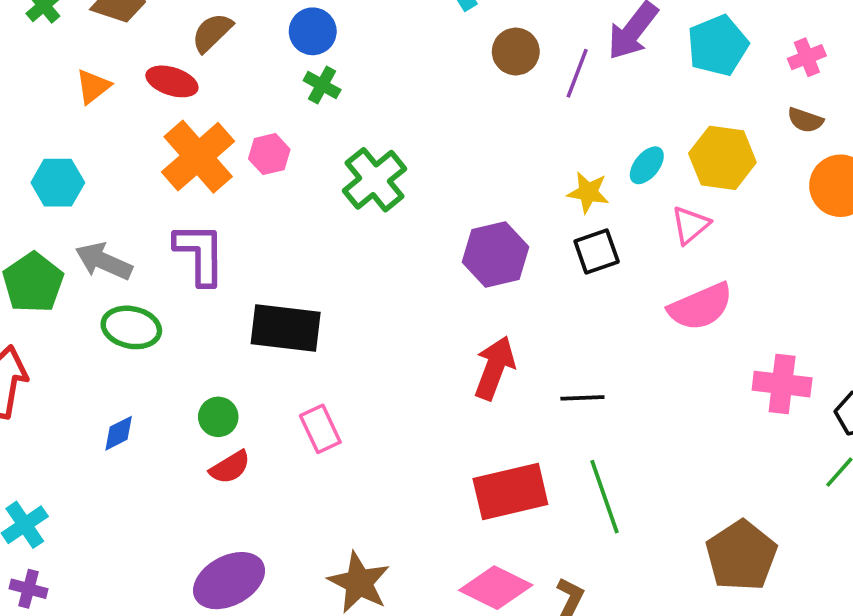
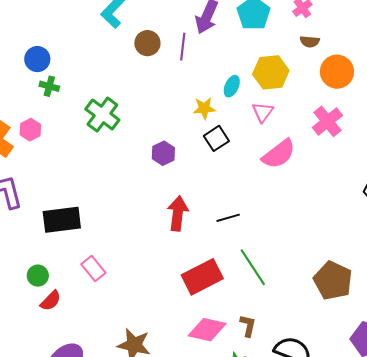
green cross: (375, 180) -> (102, 115), moved
purple hexagon: (496, 255) -> (163, 153), size x0.7
pink cross: (782, 384) -> (327, 121), moved, turned -32

